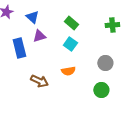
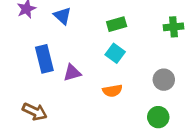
green rectangle: (71, 23) -> (117, 24), turned -56
purple triangle: (39, 36) -> (72, 73), moved
brown arrow: (39, 81) -> (35, 112), moved

